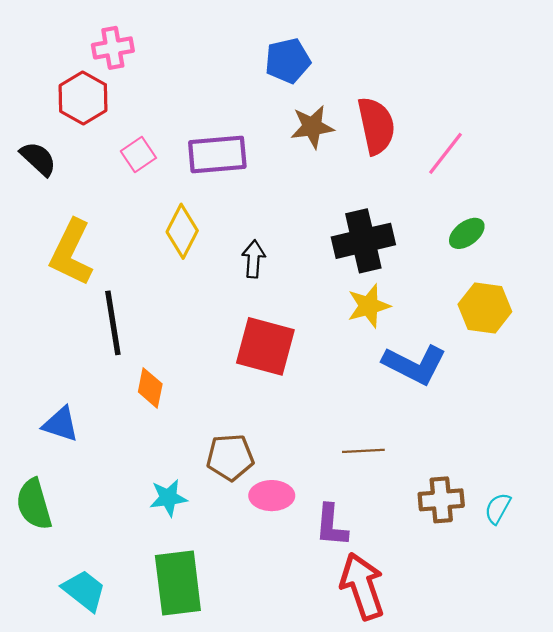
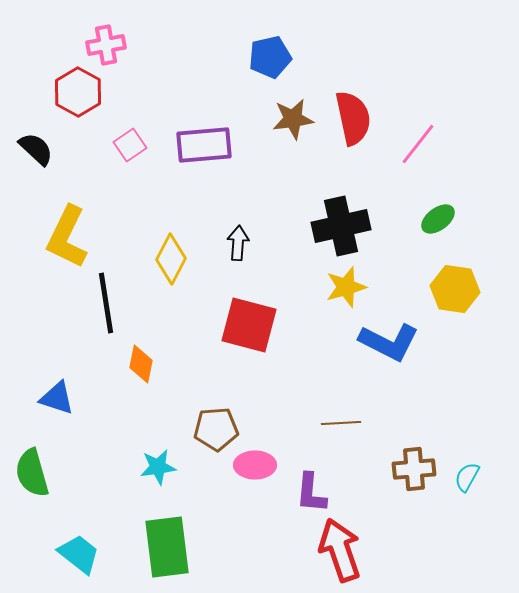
yellow diamond: (182, 231) -> (171, 259), moved

